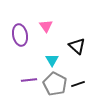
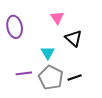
pink triangle: (46, 26) -> (57, 18), moved

